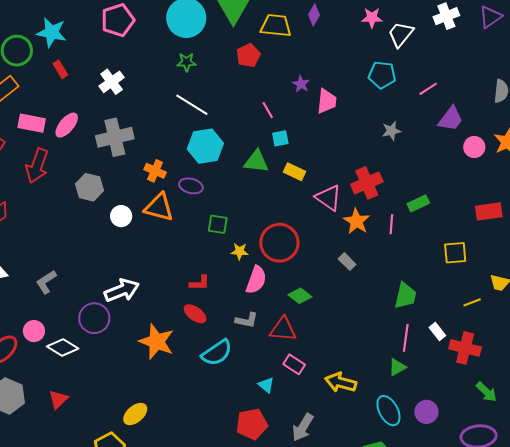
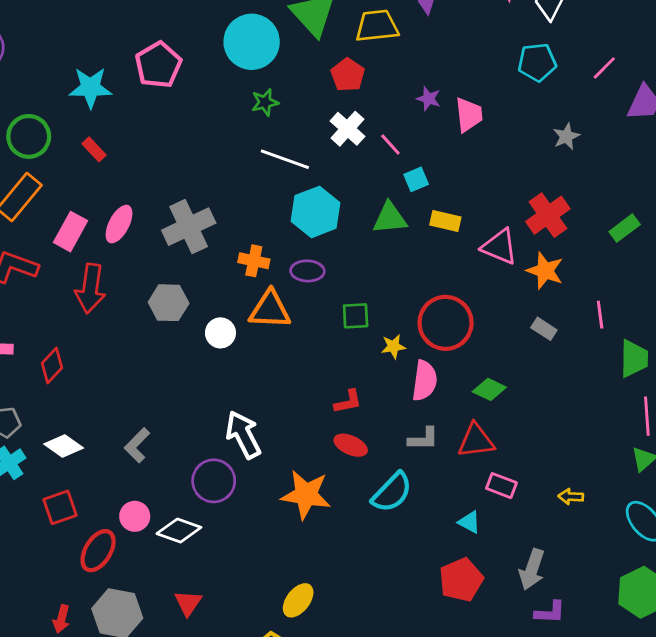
cyan star: (52, 32) -> (90, 88), moved
white cross: (112, 82) -> (347, 129), moved
pink rectangle: (32, 123) -> (70, 232), turned -60
pink line: (391, 224) -> (600, 315), moved
white arrow: (122, 290) -> (243, 435), turned -84
yellow arrow: (341, 382) -> (571, 497), size x0.6

